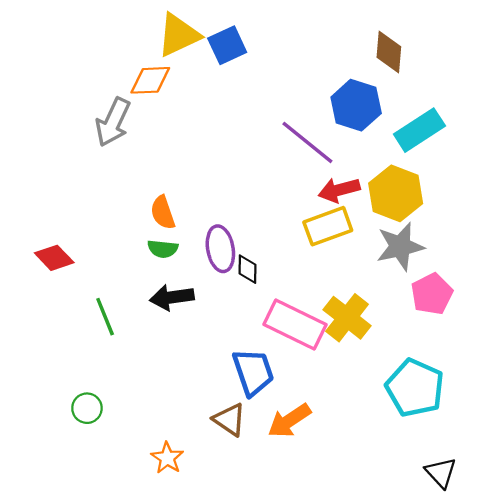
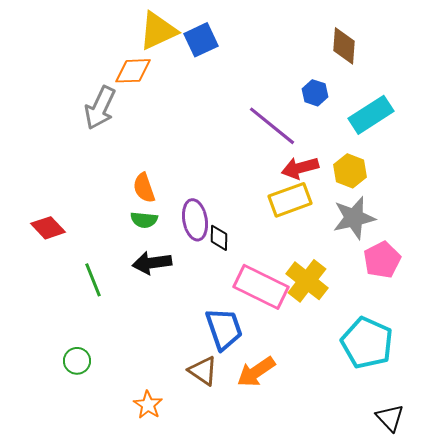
blue hexagon: (356, 105) -> (315, 93), size x0.6
yellow hexagon: (396, 193) -> (350, 171), size x0.7

